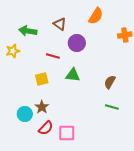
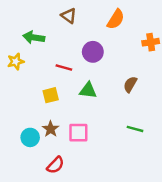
brown triangle: (60, 24) -> (69, 16), moved
brown semicircle: (110, 82) -> (130, 84), moved
red semicircle: (46, 128) -> (55, 165), moved
pink square: (67, 133) -> (78, 133), moved

